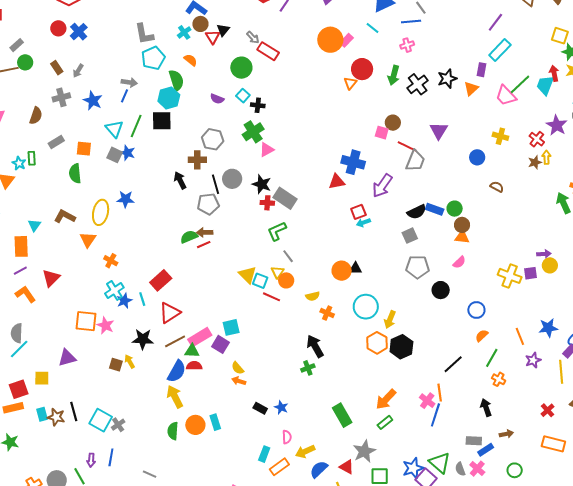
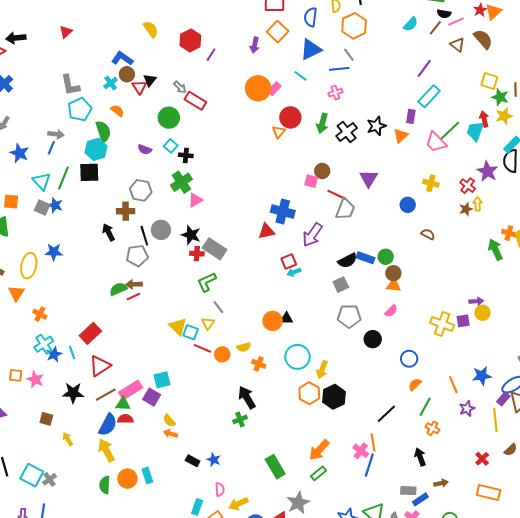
orange circle: (286, 280) -> (222, 354), moved
orange square: (86, 321) -> (16, 375), size x0.6
yellow arrow: (130, 361) -> (68, 439), moved

